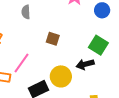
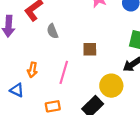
pink line: (22, 63) -> (64, 72), moved

